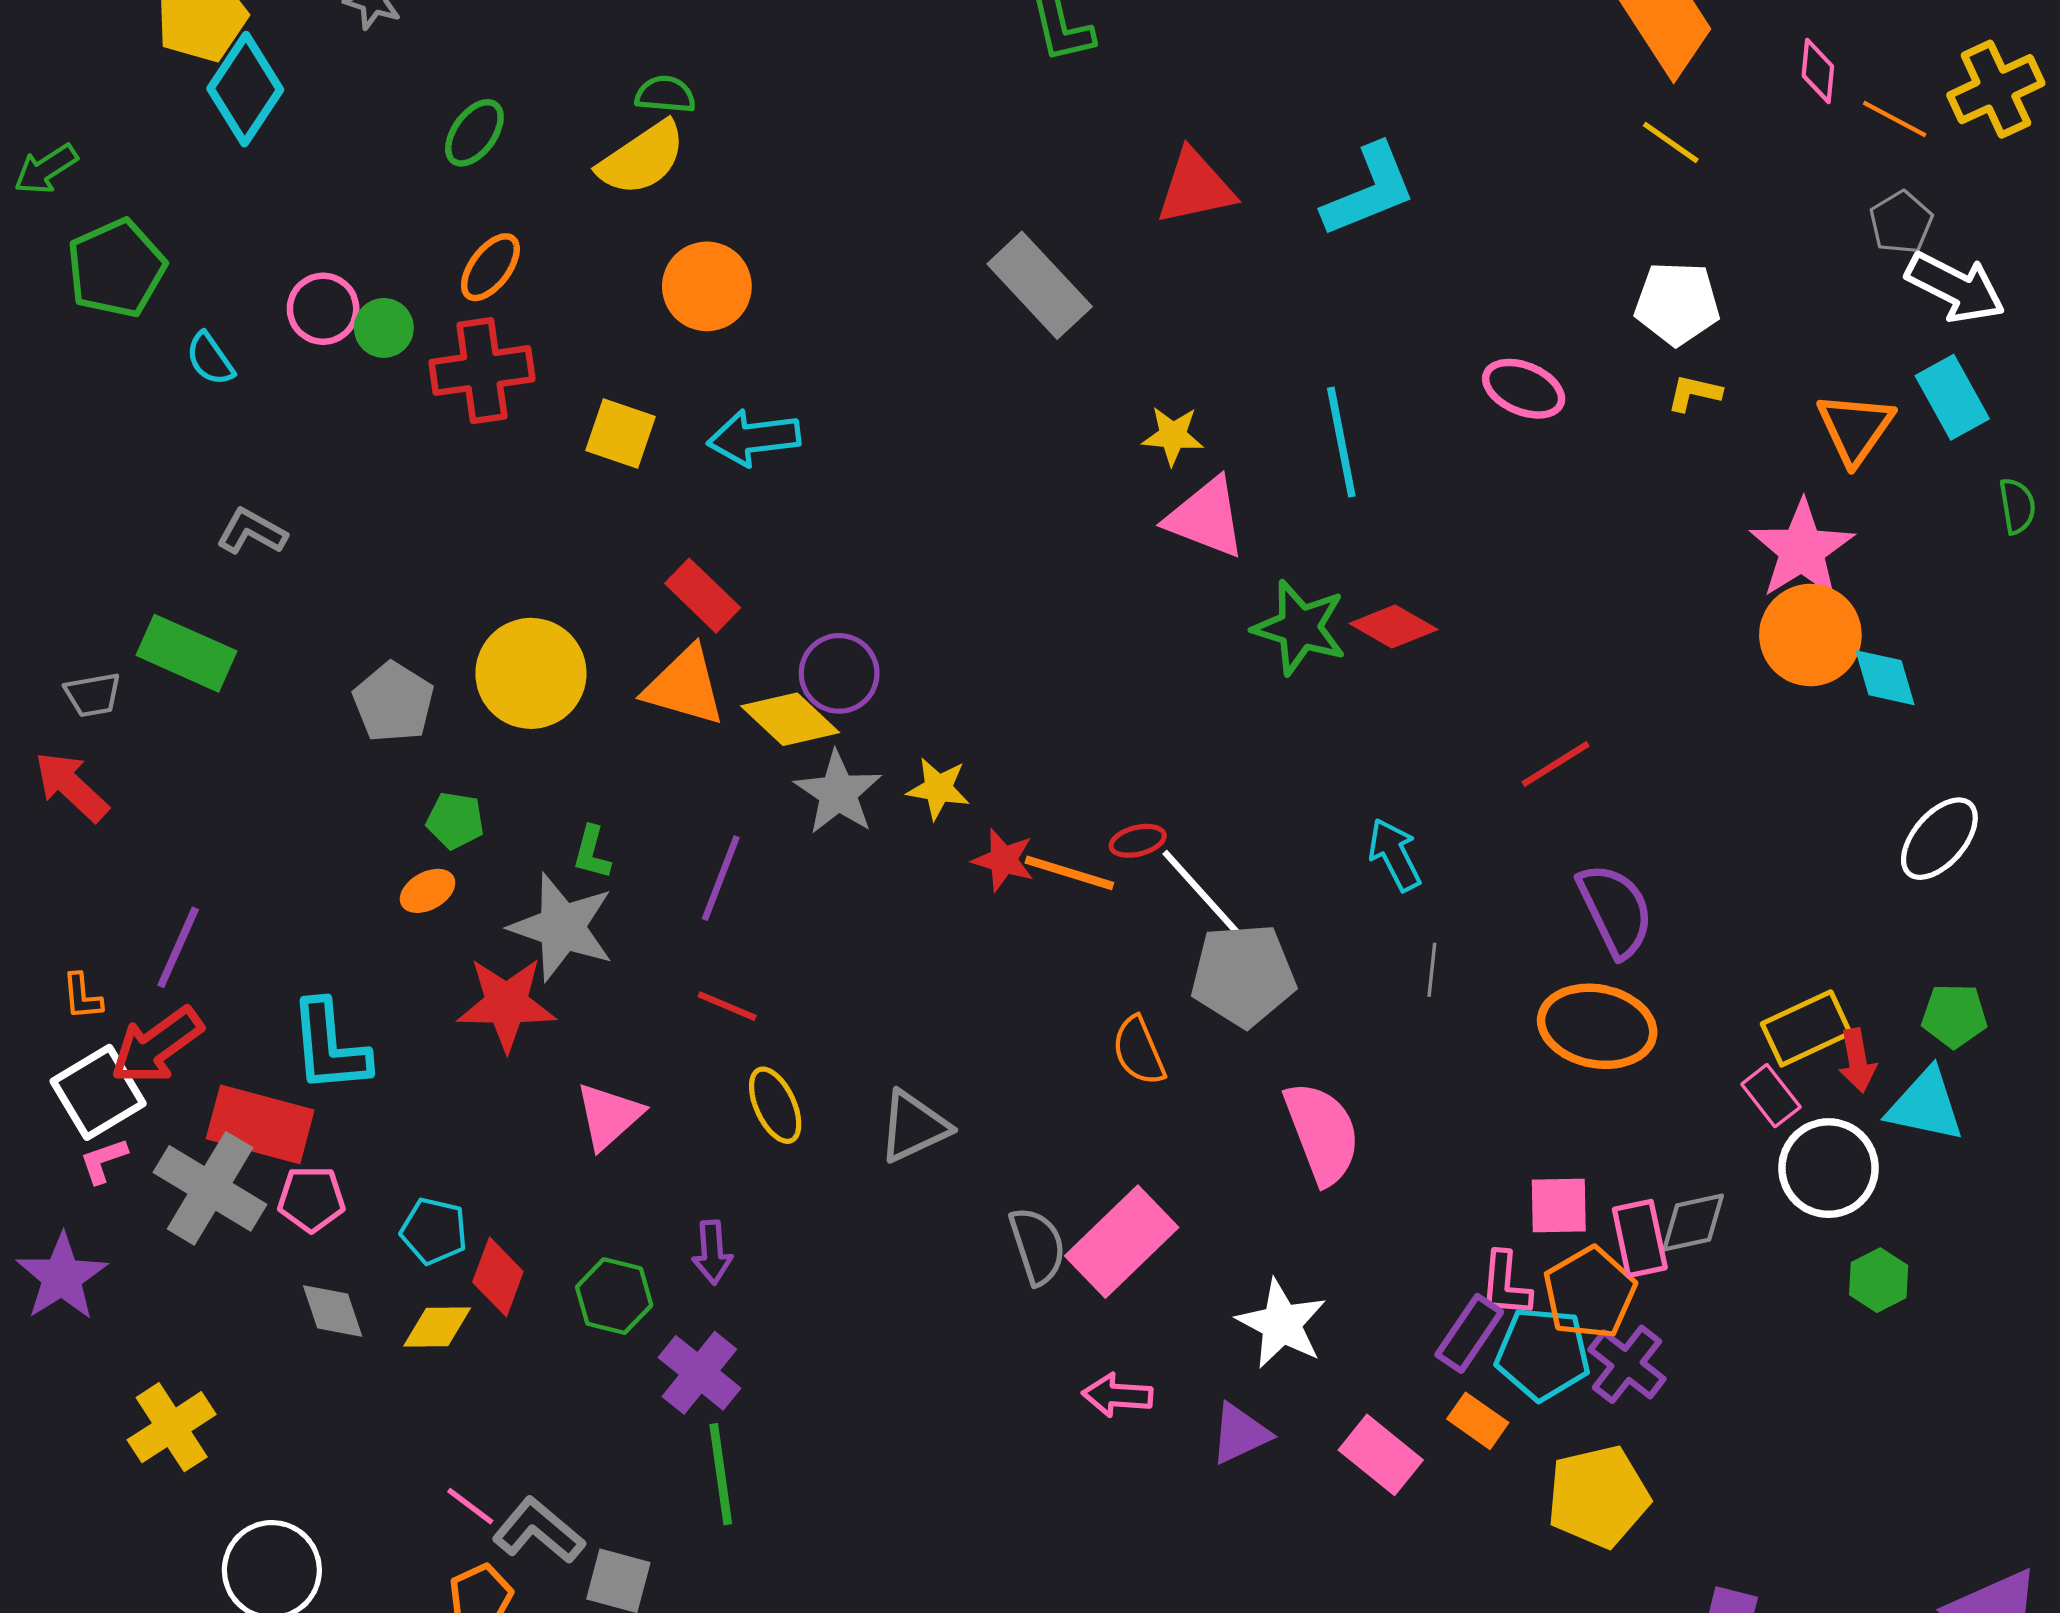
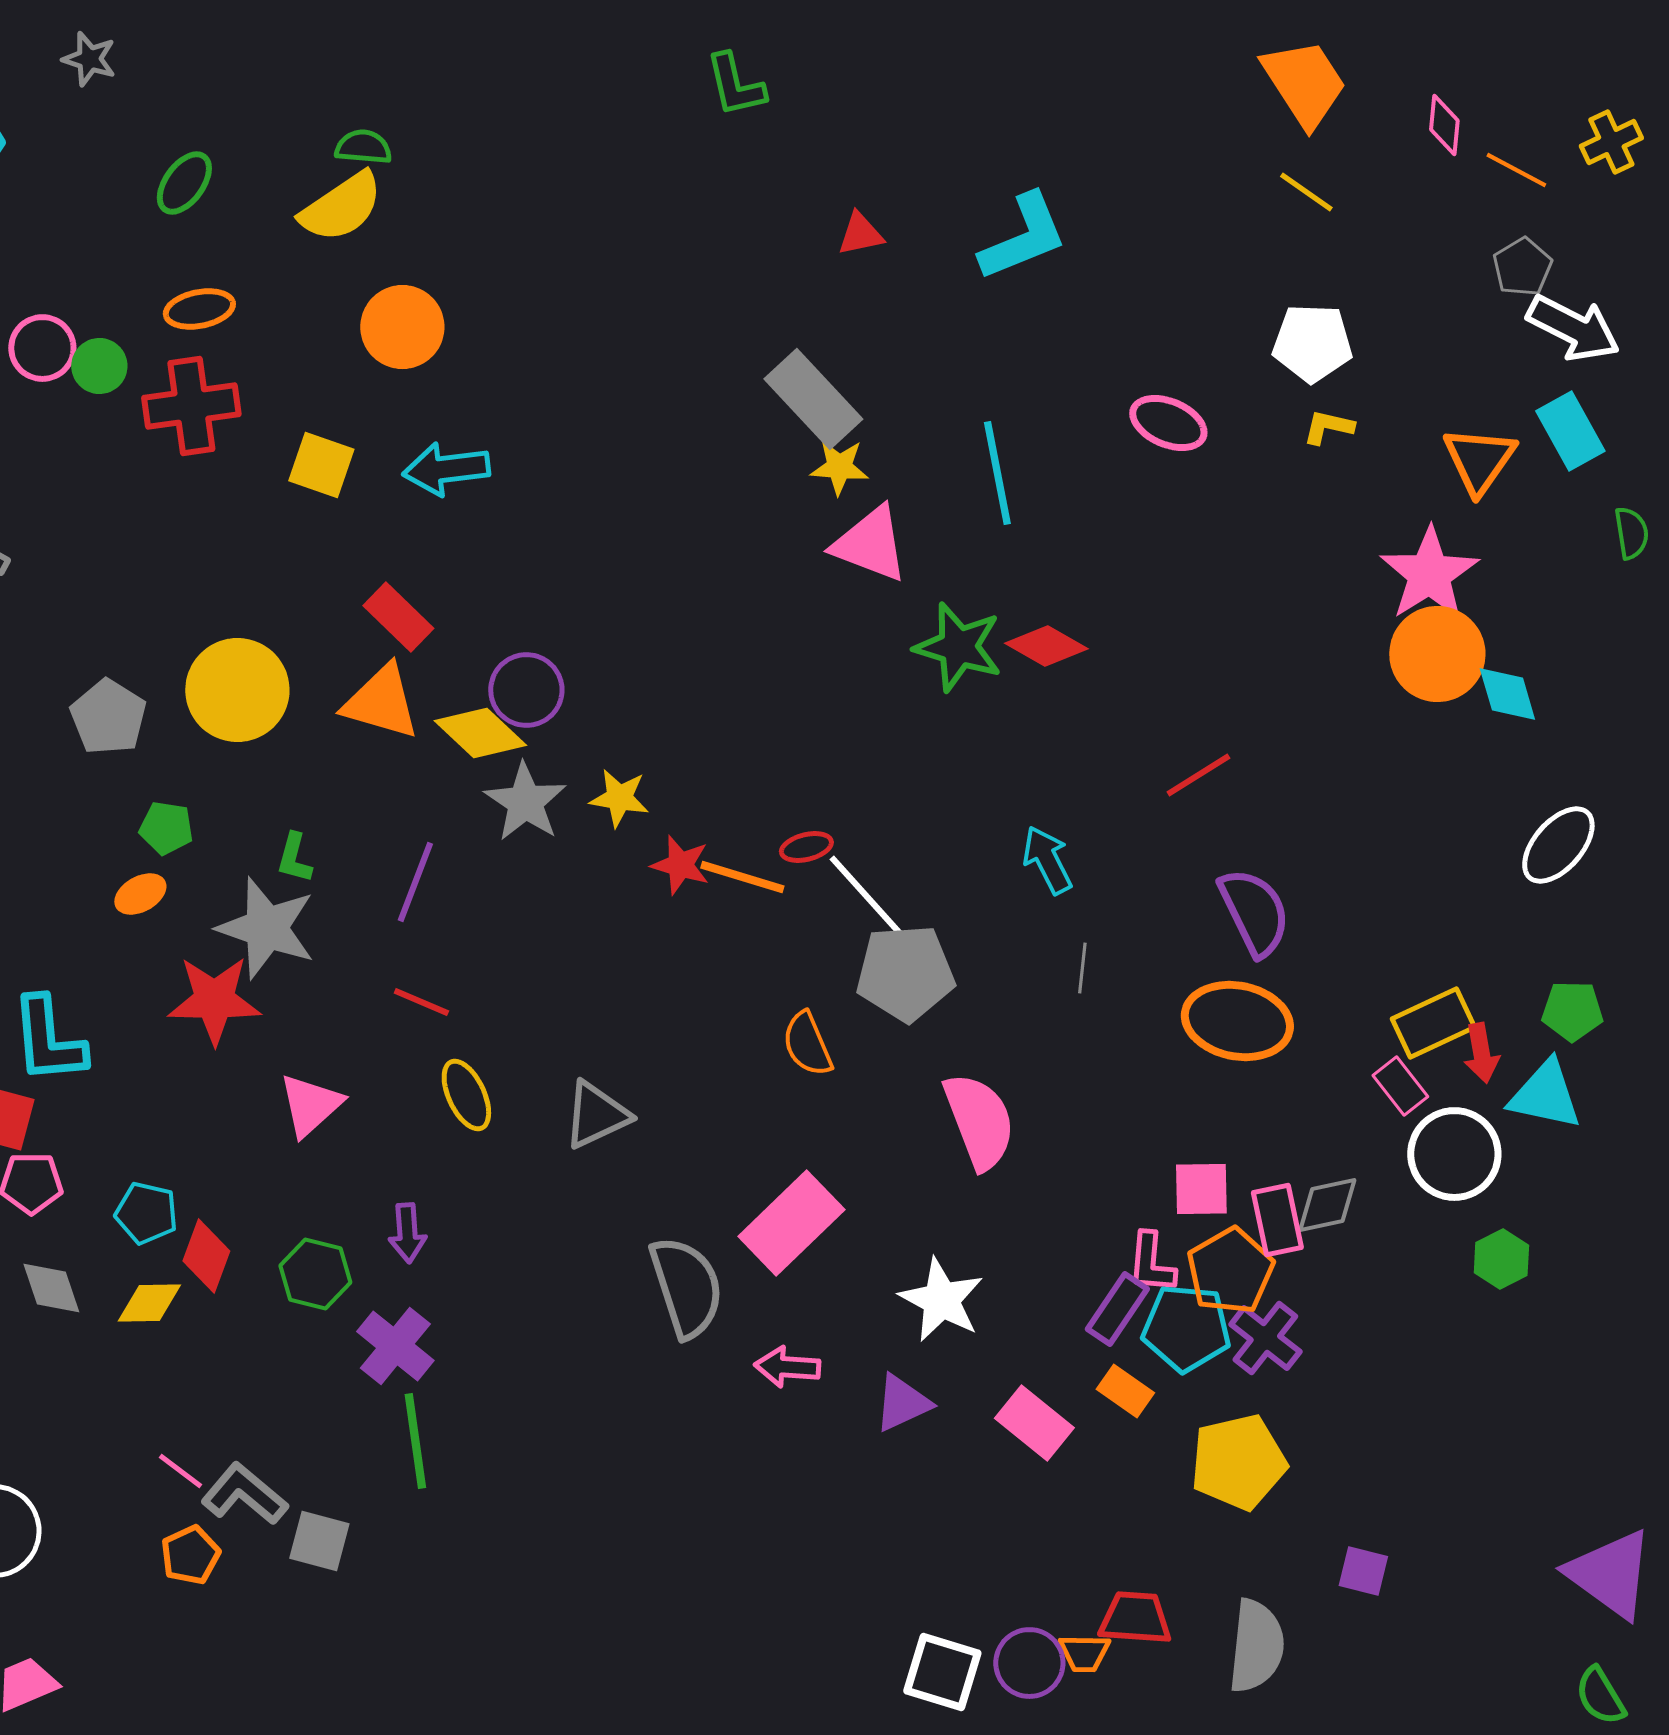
yellow cross: (1996, 89) -> (1611, 142), size x0.7
red triangle: (1195, 187) -> (860, 234), size x0.6
orange ellipse: (490, 267) -> (199, 309), turned 42
gray rectangle: (1040, 285) -> (813, 399), moved
gray semicircle: (1037, 1246) -> (686, 1287), moved, size x1.4

